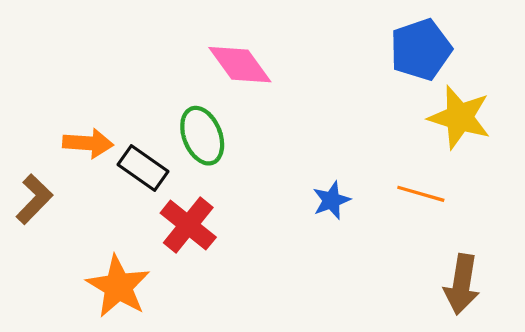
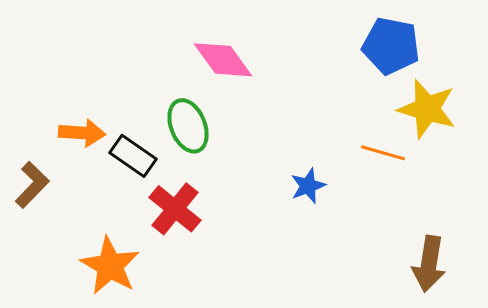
blue pentagon: (421, 50) -> (391, 46), turned 30
orange line: (421, 194) -> (383, 153), moved

